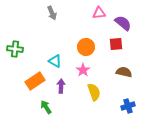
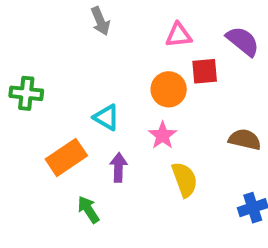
pink triangle: (99, 13) -> (179, 35), moved
red square: (116, 44) -> (205, 71), moved

